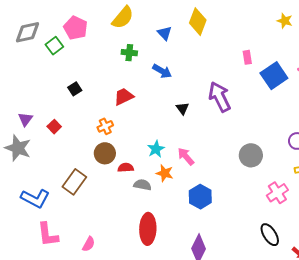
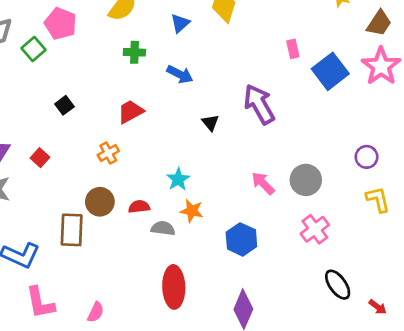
blue triangle: (165, 33) -> (180, 23), turned 35
brown circle: (105, 153) -> (100, 202), moved
pink arrow: (186, 156) -> (263, 183), moved
brown rectangle: (74, 182) -> (72, 230), turned -30
pink cross: (277, 193) -> (315, 229), moved

